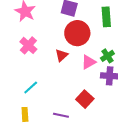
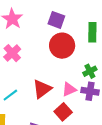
red triangle: (61, 55) -> (42, 89), moved, size x1.5
pink triangle: (89, 62) -> (69, 89), moved

